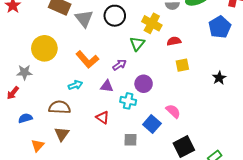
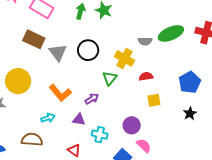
blue pentagon: (220, 27) -> (190, 82), moved
purple circle: (144, 84) -> (132, 125), moved

